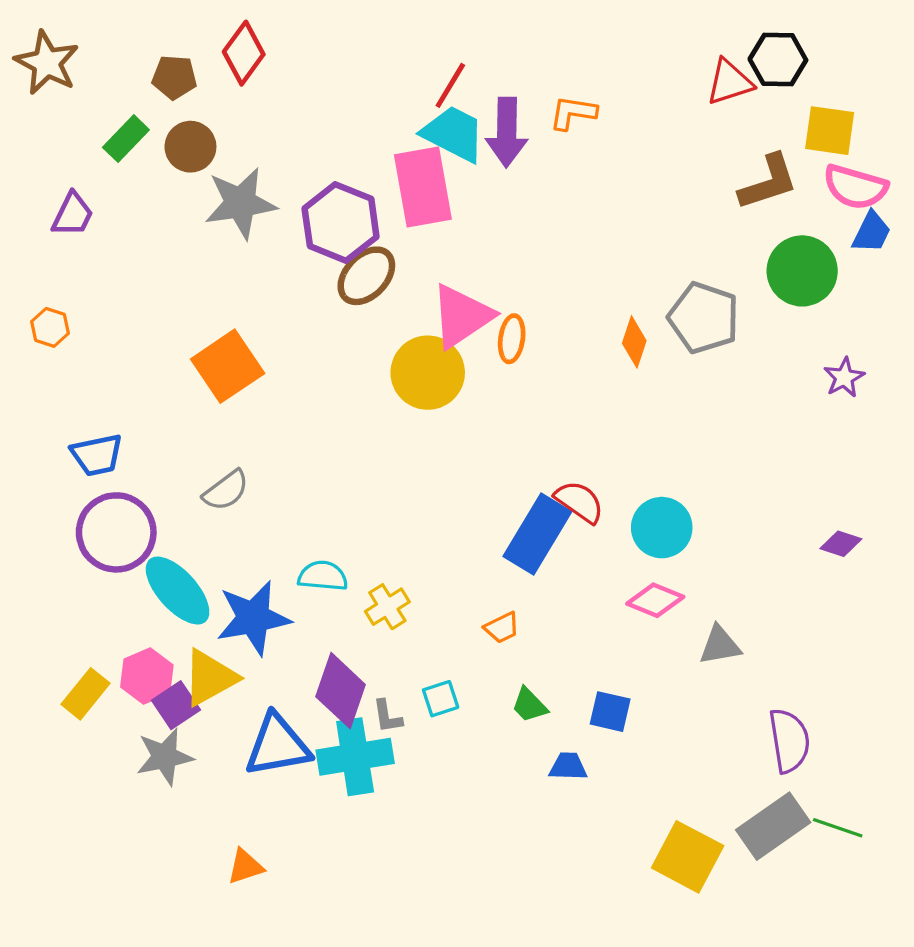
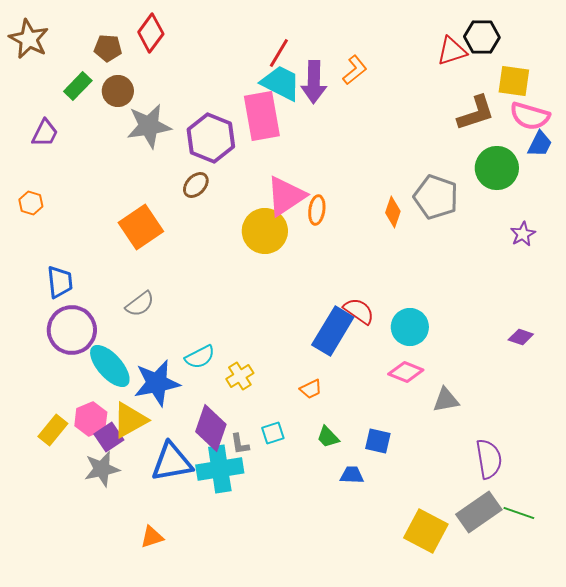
orange L-shape: (573, 113) -> (355, 70), turned 132
brown ellipse: (366, 276) -> (196, 185), moved, size x0.7
blue trapezoid: (97, 455) -> (60, 282), turned -84
cyan semicircle: (323, 576) -> (200, 357), turned 148

